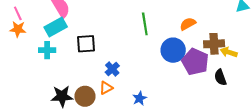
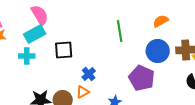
orange semicircle: (188, 24) -> (161, 21), moved
blue circle: (173, 50) -> (158, 51), moved
purple pentagon: (195, 62) -> (142, 78), moved

